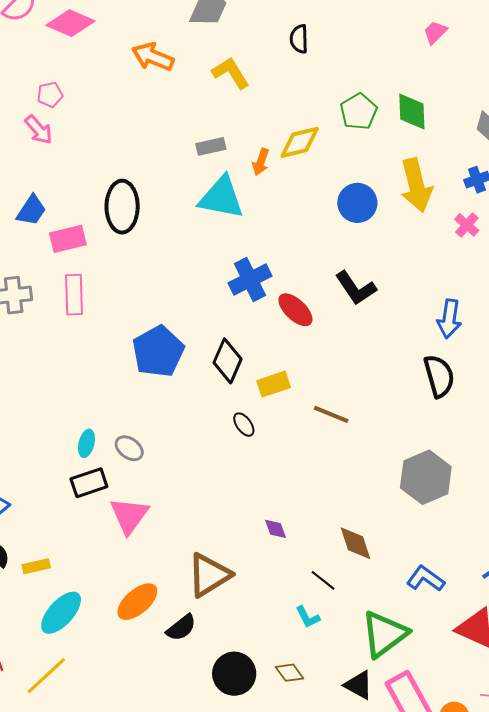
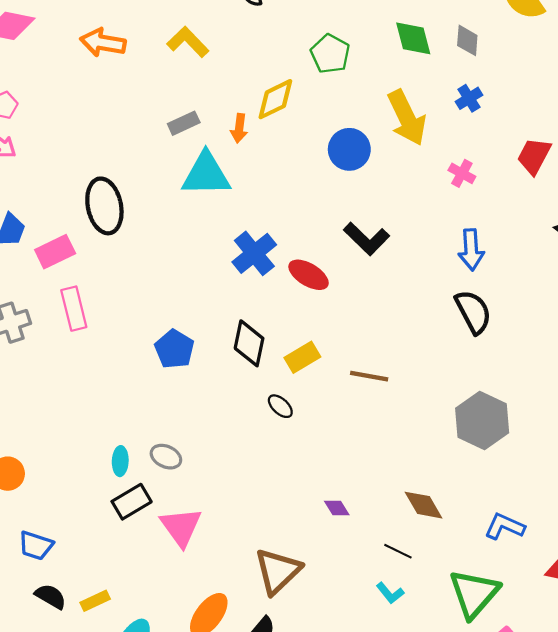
green diamond: (412, 111) -> (413, 38), moved
pink cross: (467, 225) -> (462, 173), moved
blue pentagon: (158, 351) -> (174, 349), size x0.7

